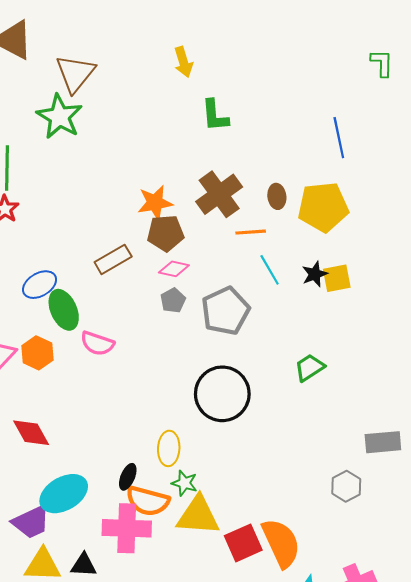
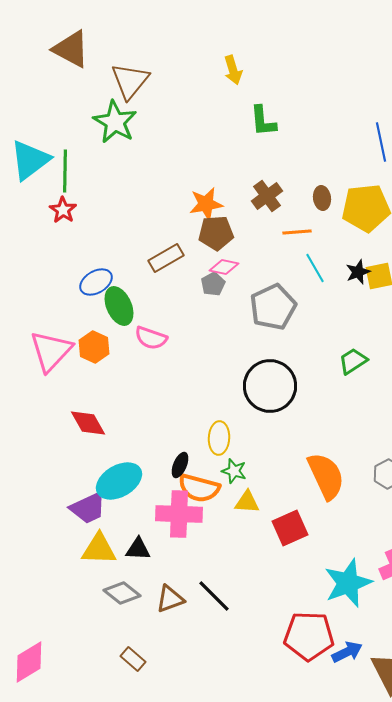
brown cross: (219, 194) -> (267, 196), size x0.7
gray pentagon: (173, 300) -> (213, 284), moved
yellow triangle: (198, 516) -> (247, 502), size x0.6
orange semicircle: (281, 543) -> (326, 476), moved

